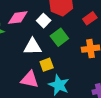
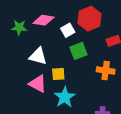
white triangle: (33, 47) -> (38, 56), moved

